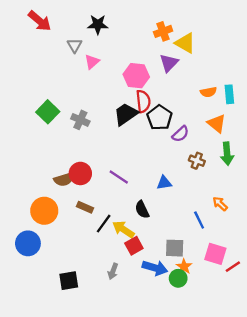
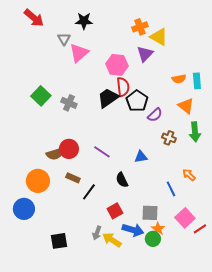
pink triangle: (92, 62) -> (79, 53), size x1.5
yellow arrow: (123, 229) -> (112, 240), moved
pink square: (215, 254) -> (185, 218), turned 30

